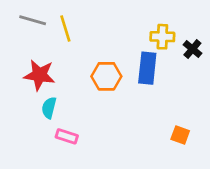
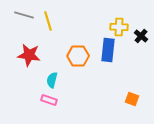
cyan semicircle: (49, 108) -> (52, 80), moved

